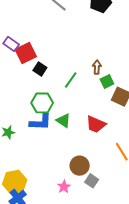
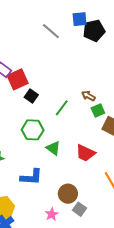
brown arrow: (97, 67) -> (88, 96), turned -64
blue L-shape: (41, 122) -> (31, 177), moved

